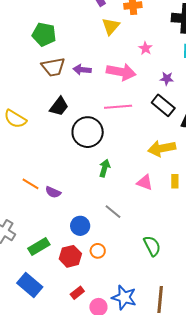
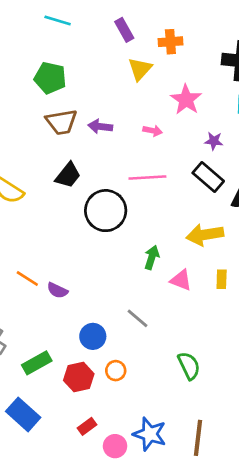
pink star: (145, 48) -> (186, 100), size x1.6
pink arrow: (121, 72) -> (153, 131), size x0.5
green arrow: (104, 168) -> (152, 257), moved

